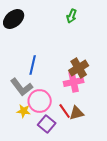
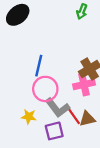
gray L-shape: (22, 87) -> (57, 108), moved
pink circle: (40, 101) -> (45, 89), moved
purple square: (47, 124) -> (54, 131), turned 36

